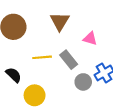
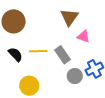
brown triangle: (60, 21) -> (69, 17), moved
black semicircle: (14, 75) -> (15, 54), moved

